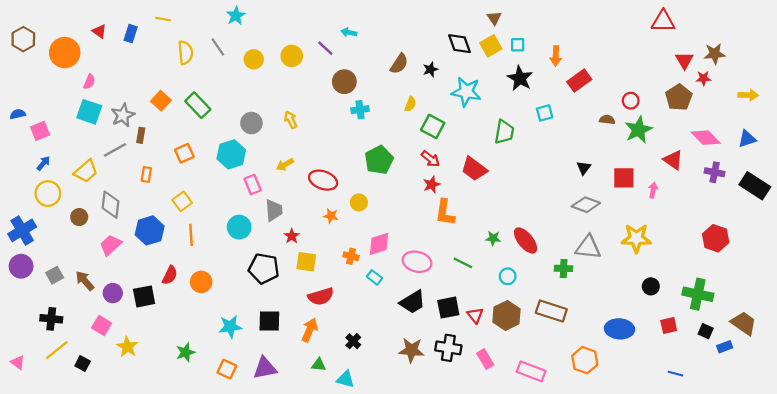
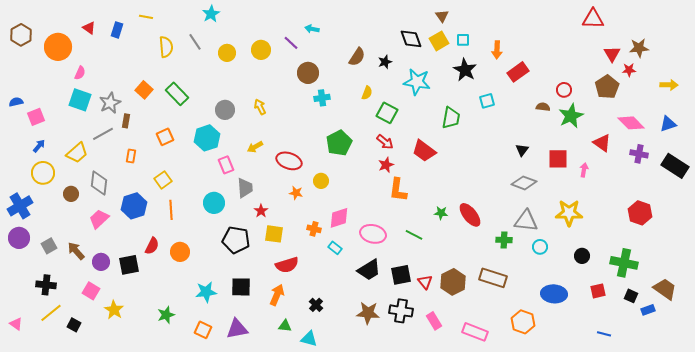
cyan circle: (508, 276) -> (540, 247), moved

